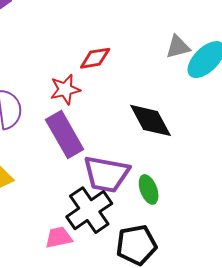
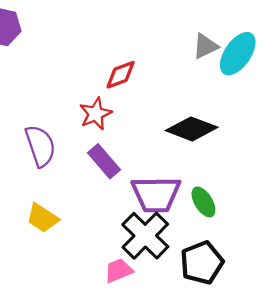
black diamond: (151, 120) -> (192, 129), turned -30
purple rectangle: (65, 135) -> (104, 161), size x0.7

